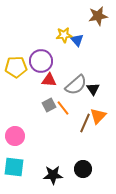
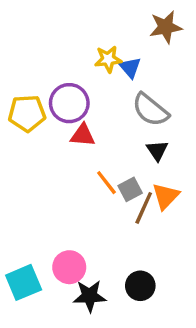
gray semicircle: (76, 85) -> (150, 110), moved, turned 80
gray square: (49, 105) -> (130, 189), moved
pink circle: (15, 136) -> (69, 267), moved
cyan square: (14, 167) -> (24, 282), turned -30

